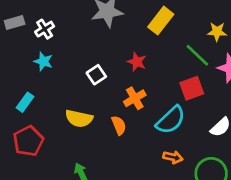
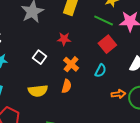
cyan semicircle: (171, 120) -> (100, 71), size x0.6
orange semicircle: (119, 125) -> (66, 86), turned 56
orange arrow: (173, 157) -> (118, 94), moved

